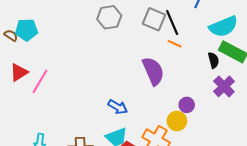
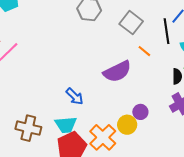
black line: (172, 22) -> (166, 31), moved
purple semicircle: (153, 71) -> (117, 71), turned 72

